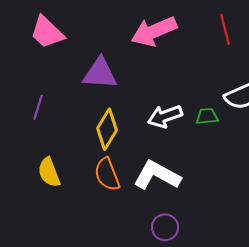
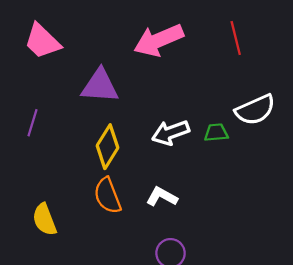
yellow semicircle: (49, 172) -> (44, 220), moved
white L-shape: (157, 175) -> (162, 197), size x0.6

